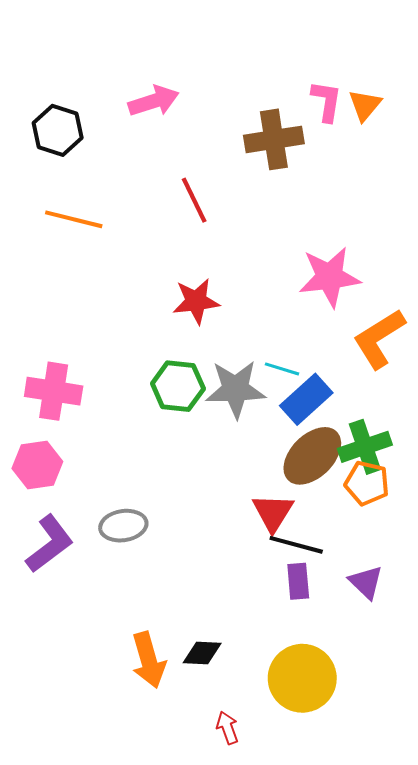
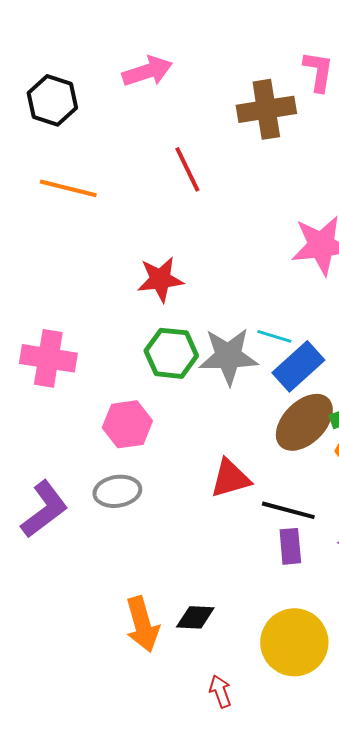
red star: (196, 301) -> (160, 279), moved
pink hexagon: (37, 465) -> (127, 424), moved
red triangle: (273, 512) -> (230, 478), moved, turned 42

